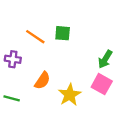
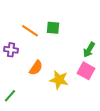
yellow star: (70, 95) -> (59, 80), turned -30
green line: (12, 98) -> (10, 96), moved, turned -64

